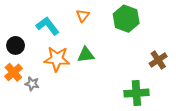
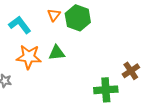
green hexagon: (126, 19) -> (78, 18), moved
brown cross: (158, 60) -> (131, 71), moved

